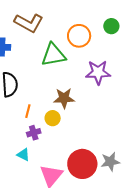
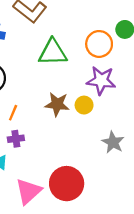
orange circle: (79, 36) -> (99, 44), moved
yellow circle: (53, 118) -> (84, 105), moved
gray star: (110, 162) -> (113, 142), moved, turned 30

